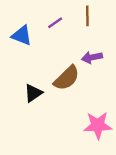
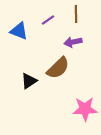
purple arrow: (92, 57) -> (73, 42), moved

